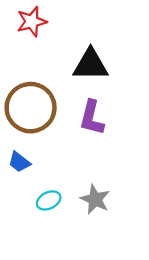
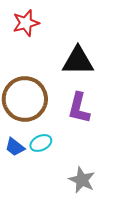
cyan ellipse: (49, 200) -> (41, 143), moved

